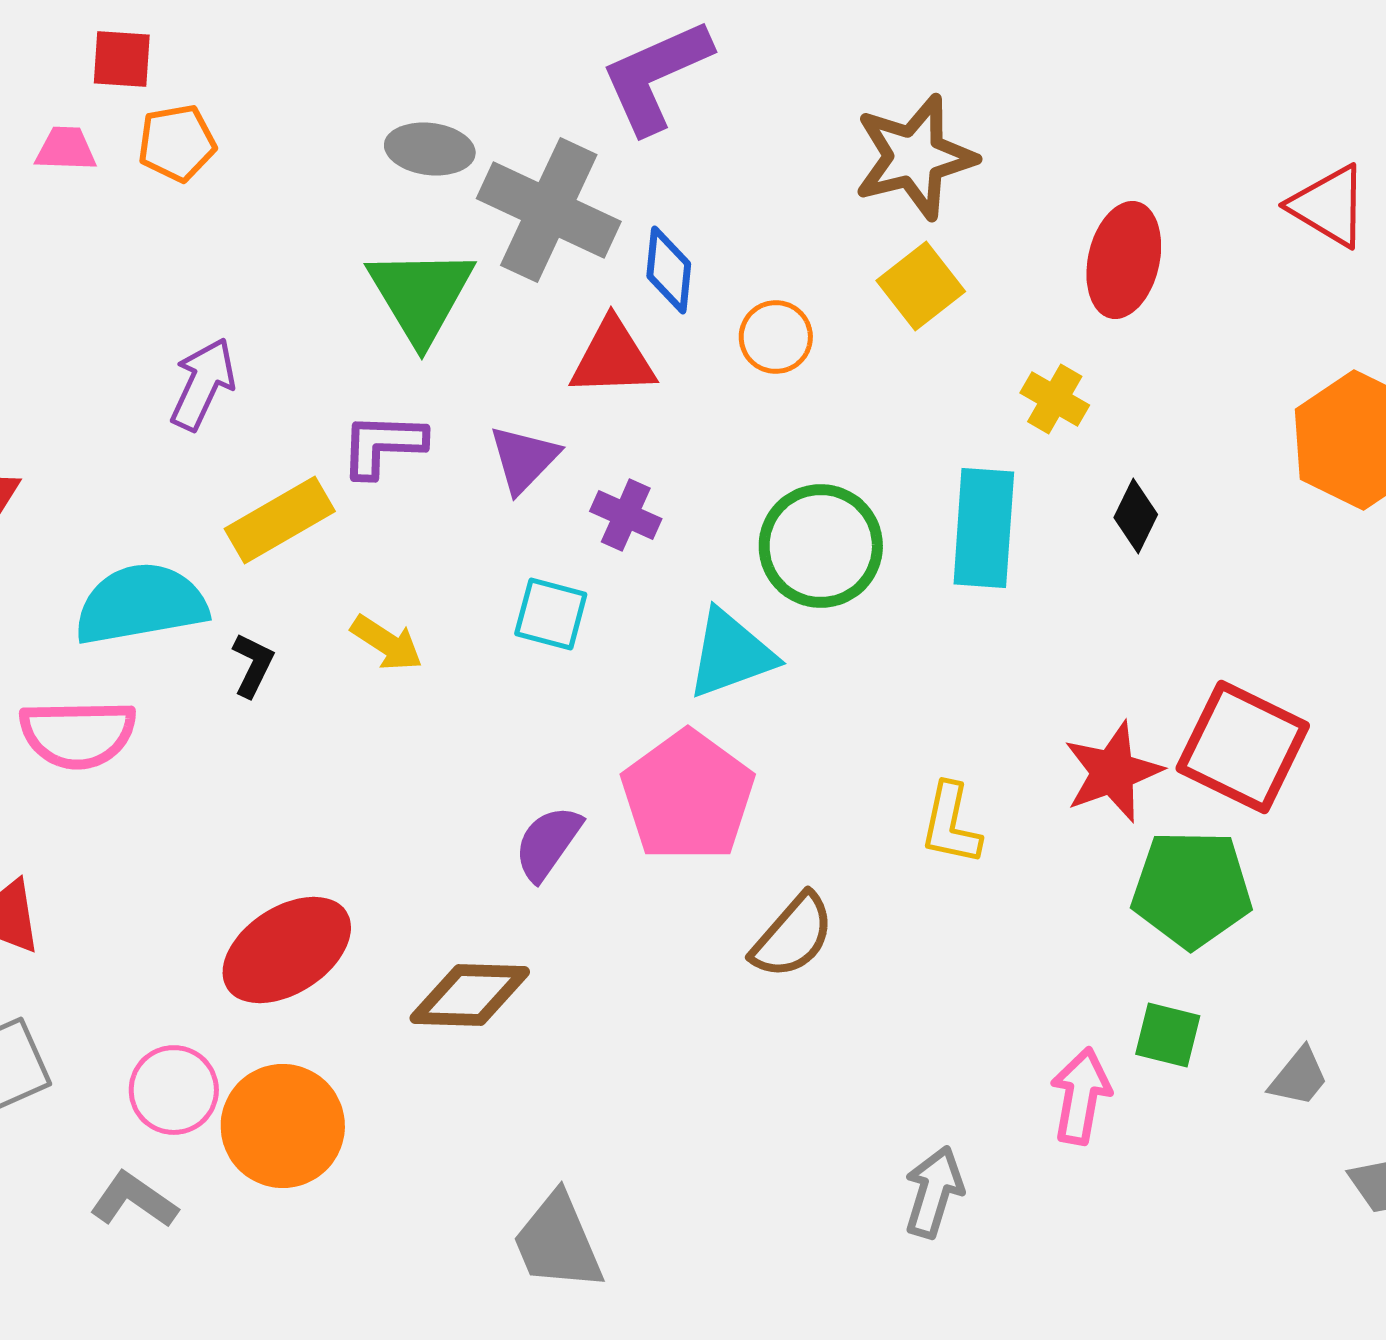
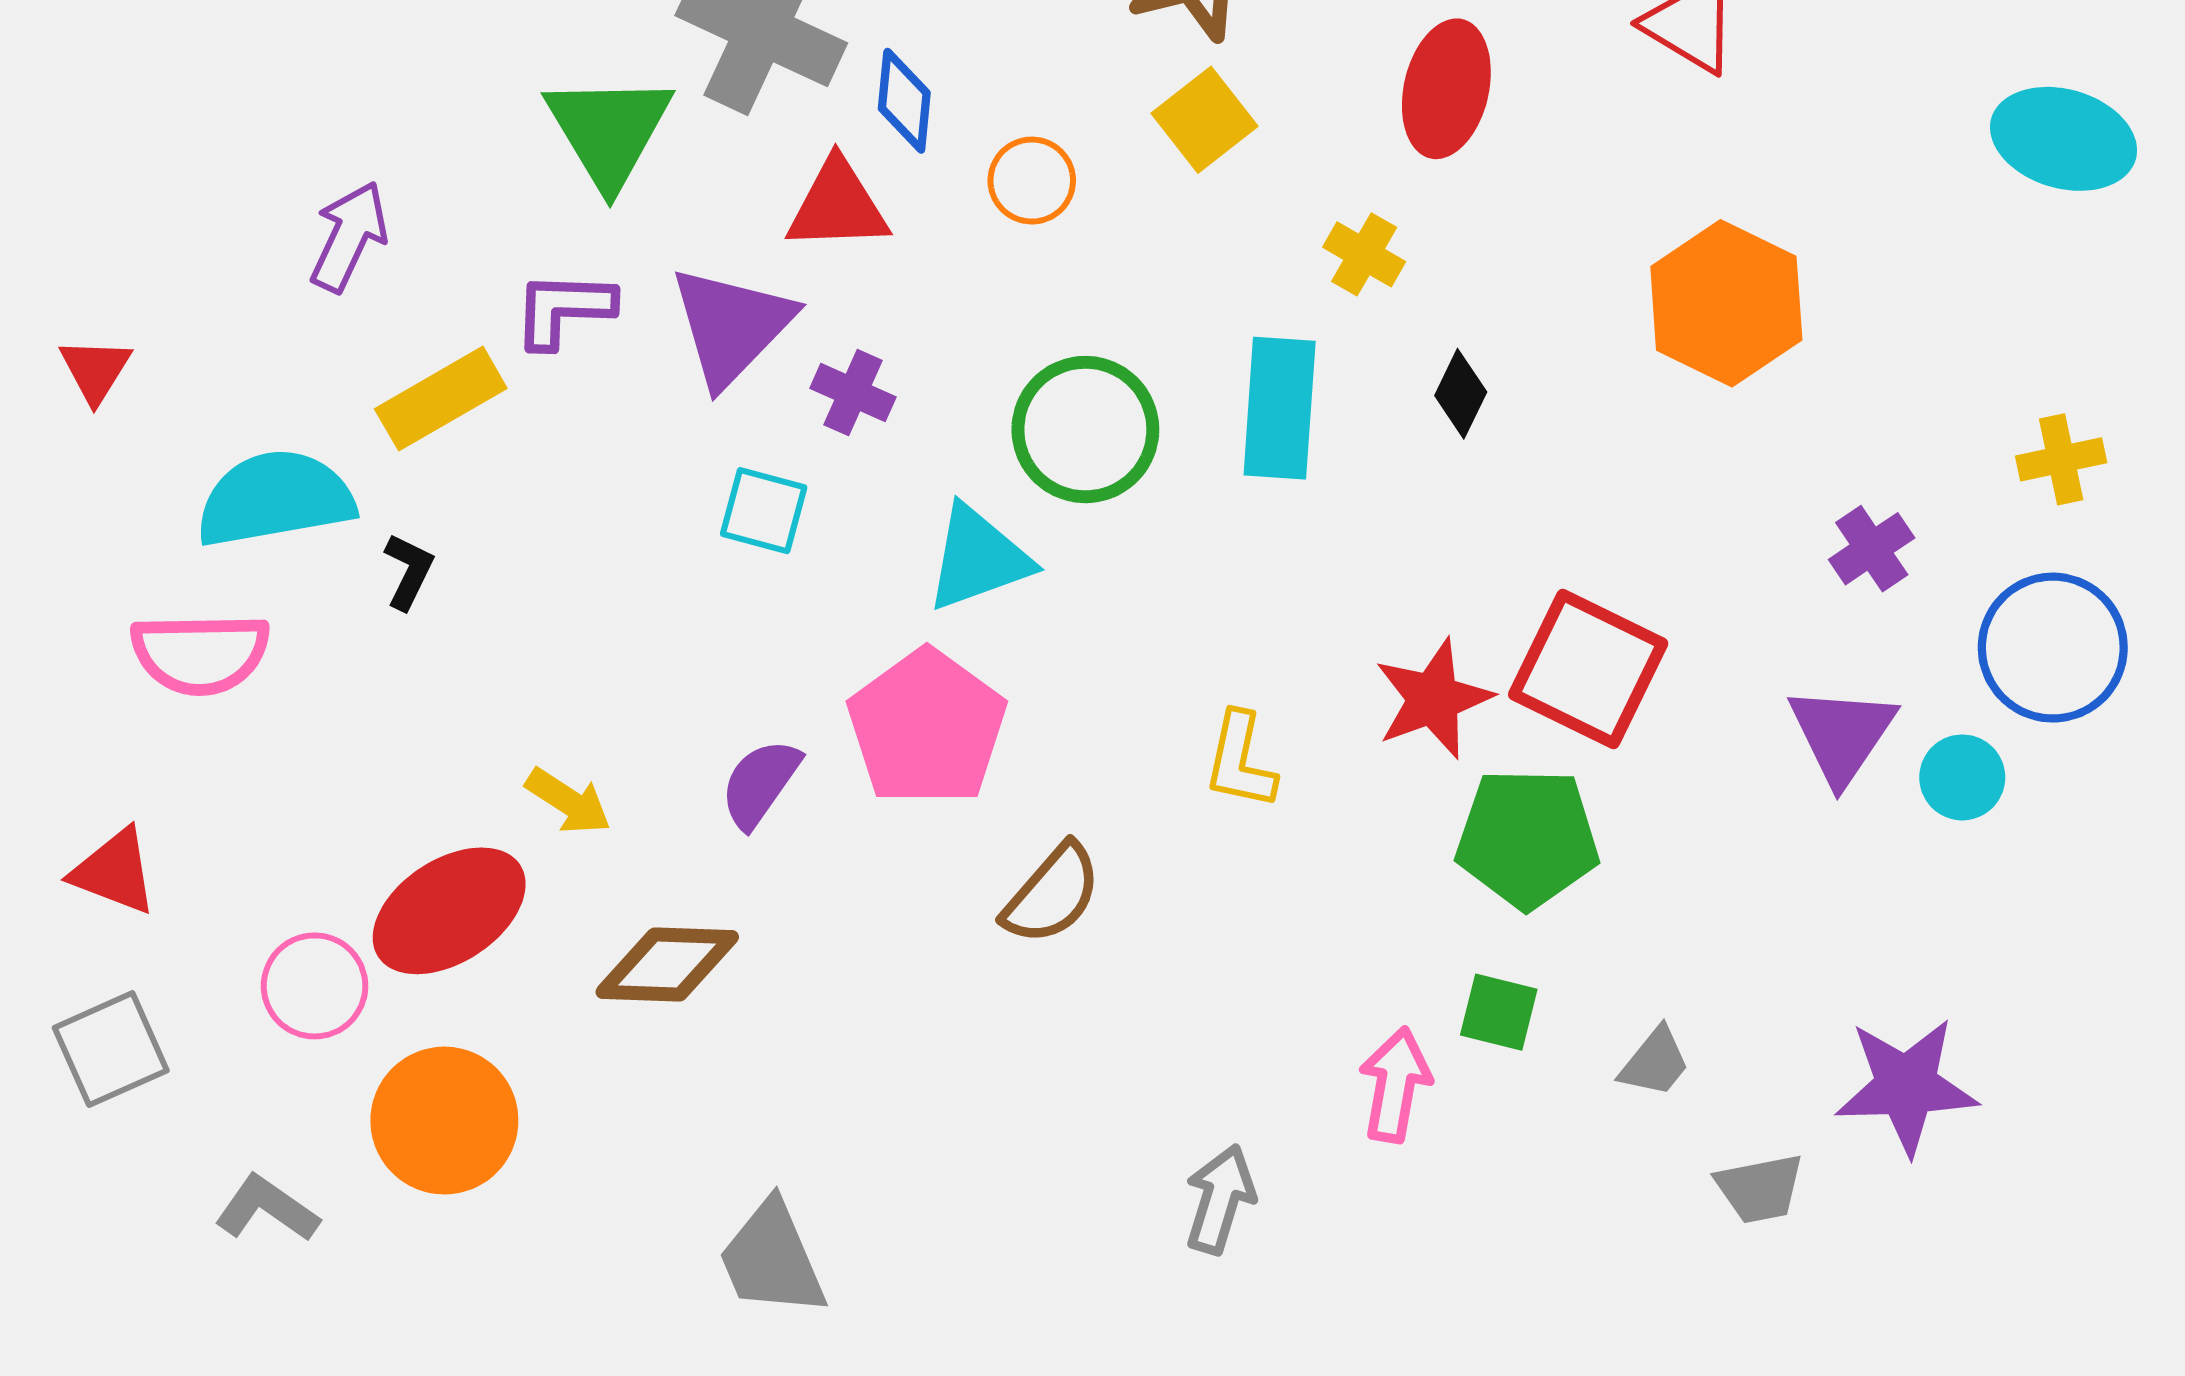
purple triangle: (524, 459) -> (732, 326), size x1.5
yellow arrow: (387, 643) -> (568, 801), moved
pink circle: (174, 1090) -> (315, 986), moved

